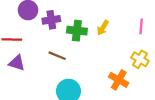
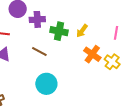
orange cross: (119, 80) -> (92, 54), moved

